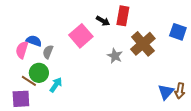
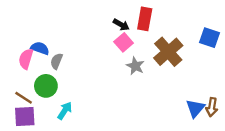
pink square: (81, 36) -> (124, 42), moved, size x0.7
brown line: (29, 81) -> (24, 98), moved
cyan arrow: (56, 85) -> (65, 111), moved

